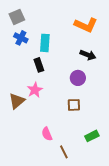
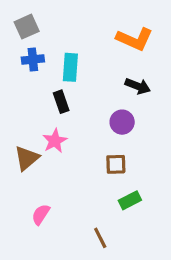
blue cross: (21, 38) -> (33, 59), turned -32
pink semicircle: (47, 134) -> (41, 214), moved, turned 56
green rectangle: (92, 136) -> (130, 200), moved

